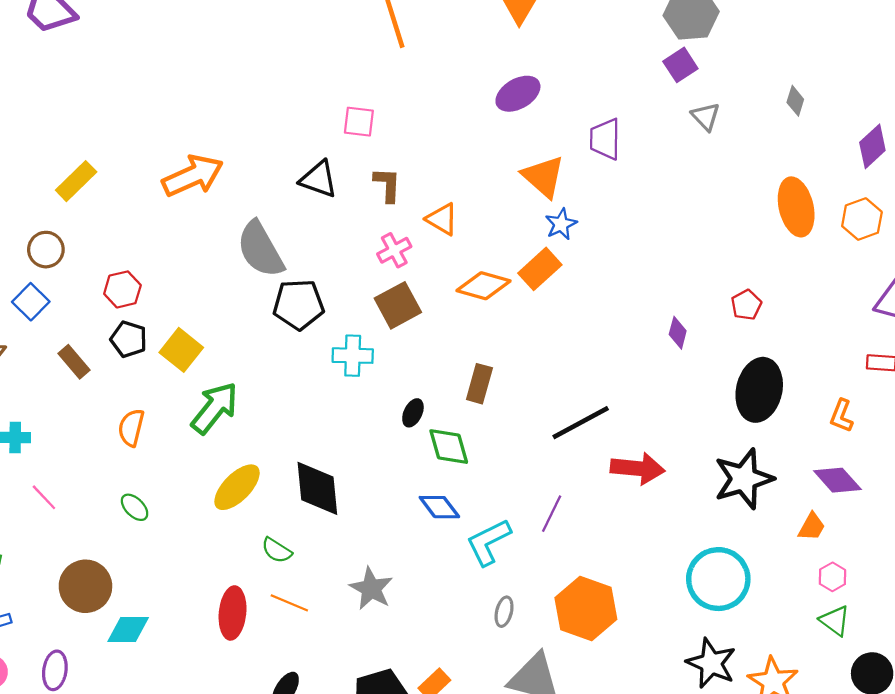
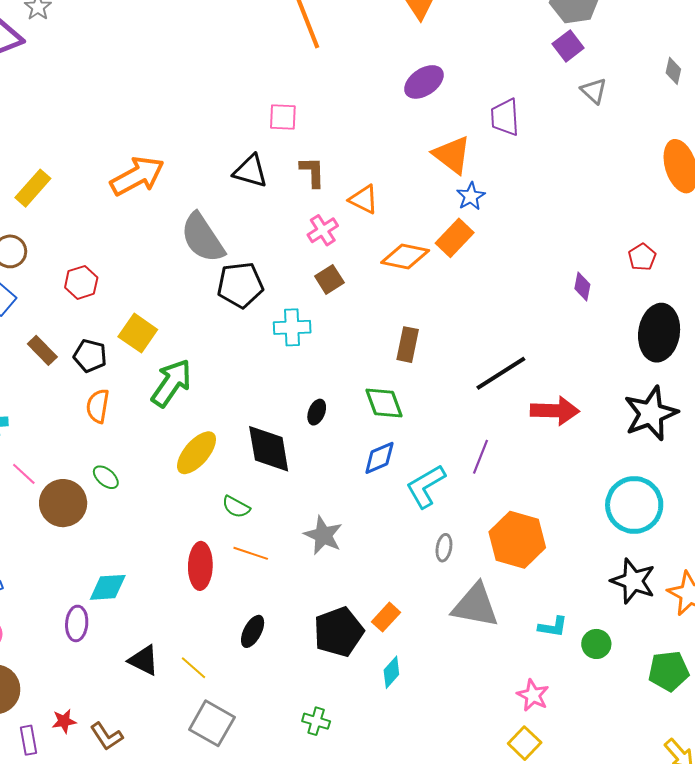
brown square: (398, 305) -> (329, 279), size x0.7
black pentagon: (129, 339) -> (90, 356), moved
black ellipse: (413, 413) -> (317, 412), moved
blue diamond: (439, 507) -> (379, 458), turned -72
brown circle: (85, 586) -> (63, 503), moved
purple ellipse: (55, 670) -> (77, 623), moved

